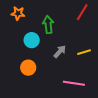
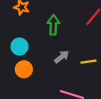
cyan circle: (32, 40) -> (19, 47), moved

